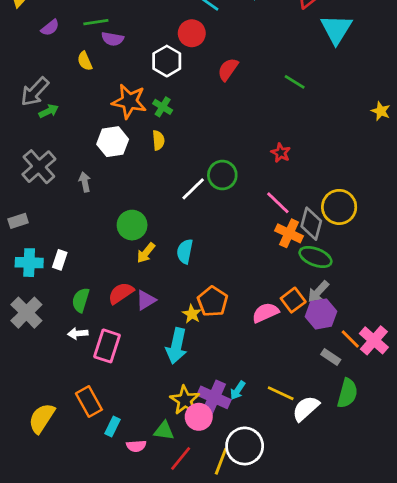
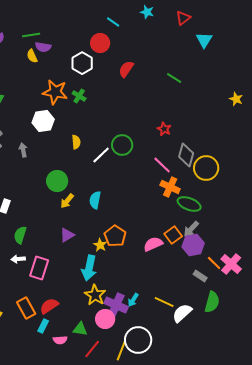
cyan triangle: (336, 29) -> (204, 40), size x0.7
yellow semicircle: (85, 61) -> (32, 56), moved
yellow semicircle: (158, 140) -> (76, 142), moved
gray diamond: (311, 224) -> (186, 155), moved
red semicircle: (121, 293) -> (49, 306), moved
yellow star: (185, 400) -> (95, 295), moved

